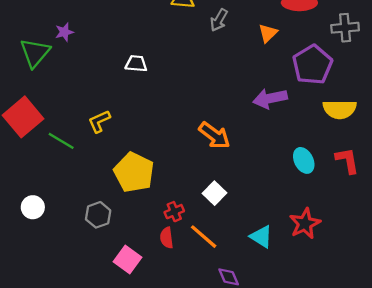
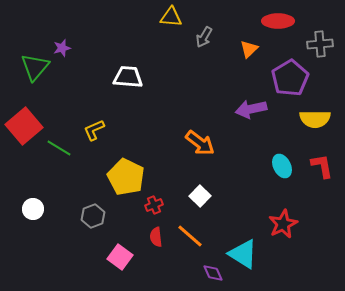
white trapezoid: (136, 64) -> (128, 77), size x1.4
red cross: (174, 212) -> (154, 205), moved
cyan triangle: (261, 237) -> (243, 254), moved, size x1.4

